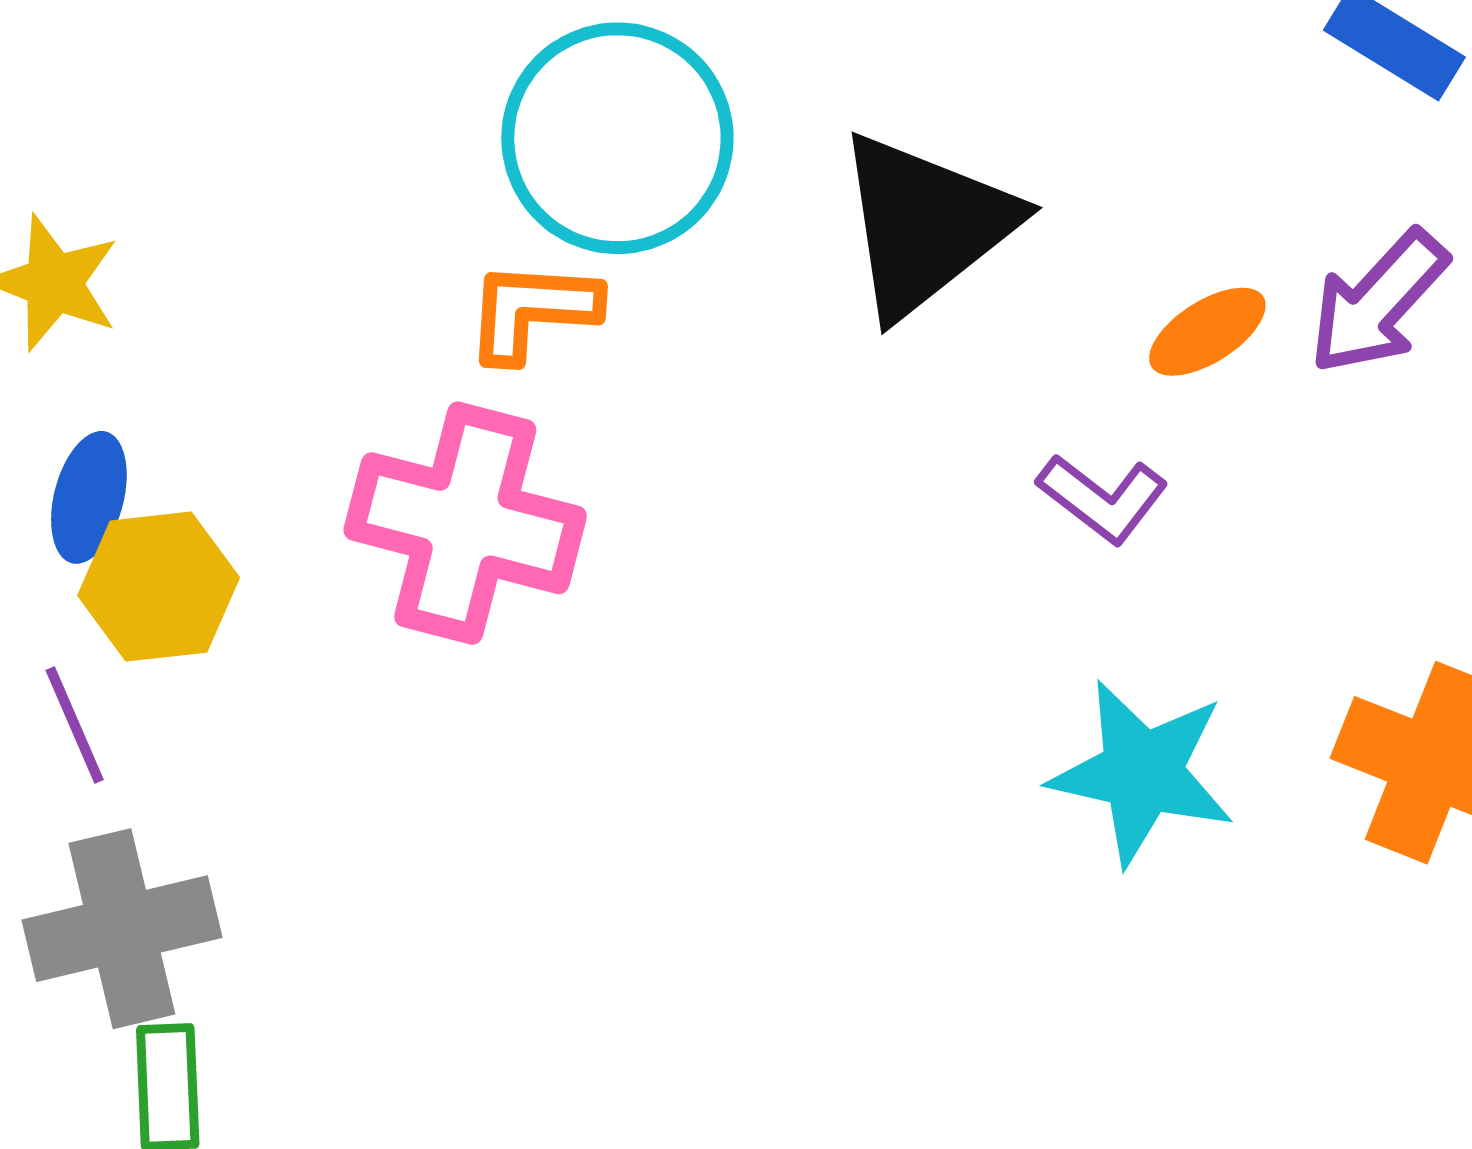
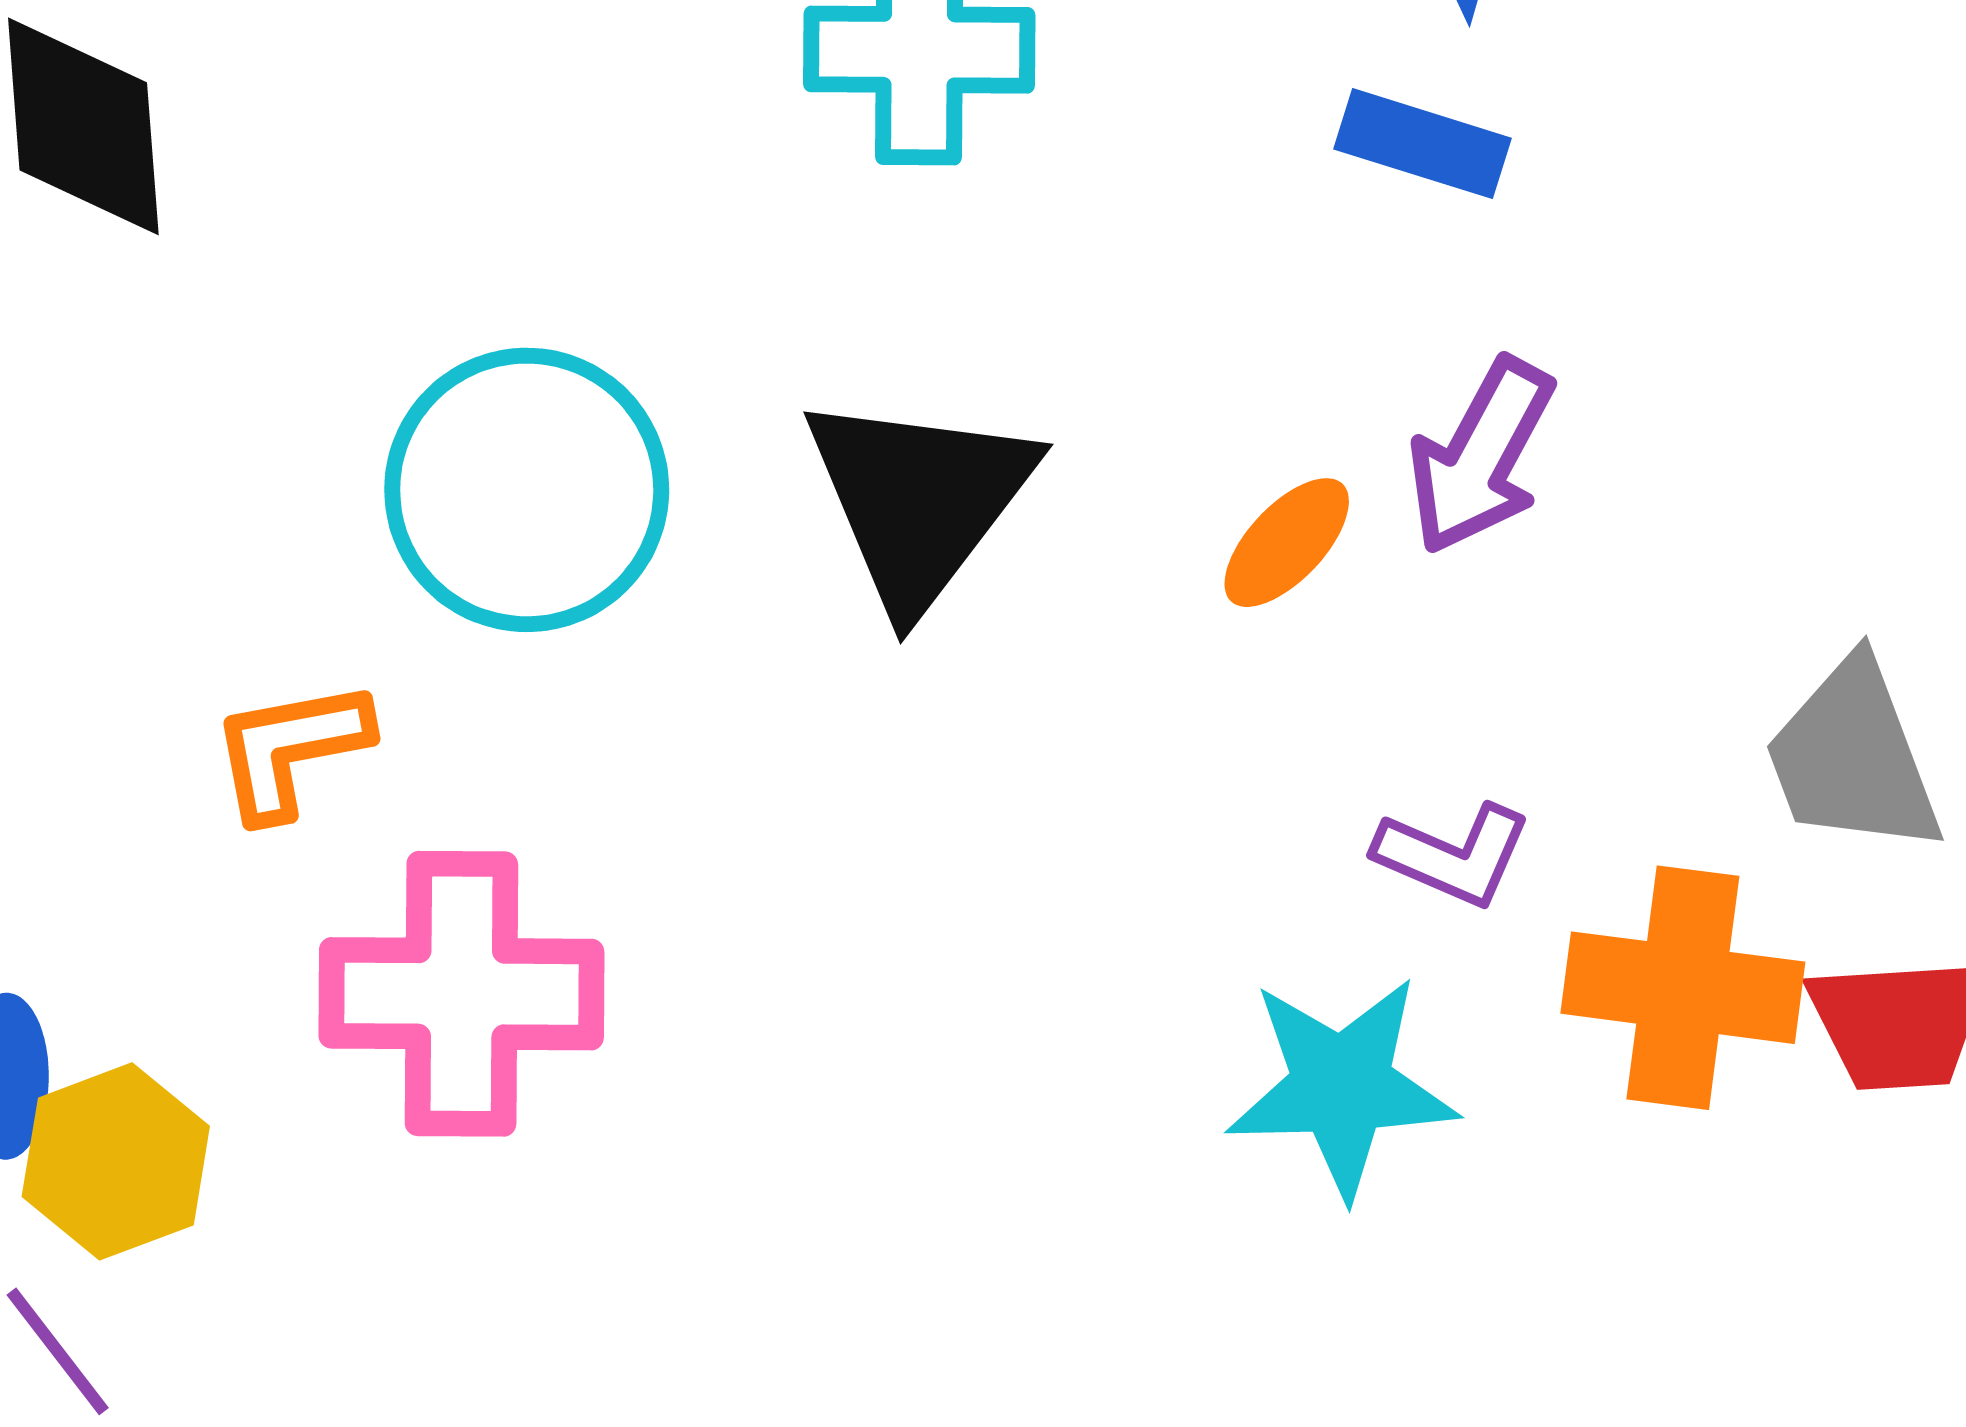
orange L-shape: (532, 311) -> (290, 749), moved
purple L-shape: (1103, 498) -> (1453, 855), moved

